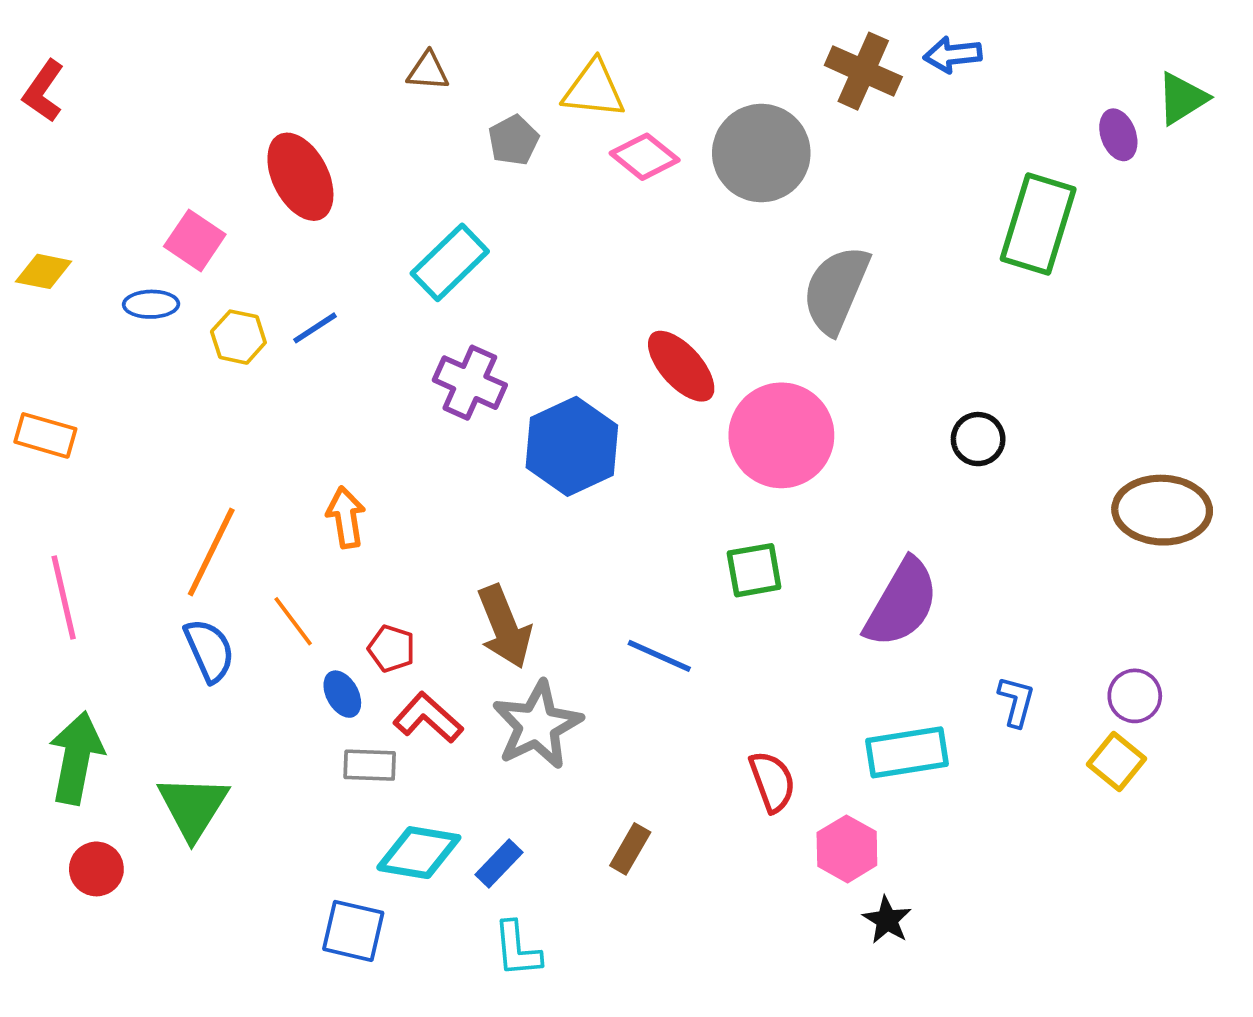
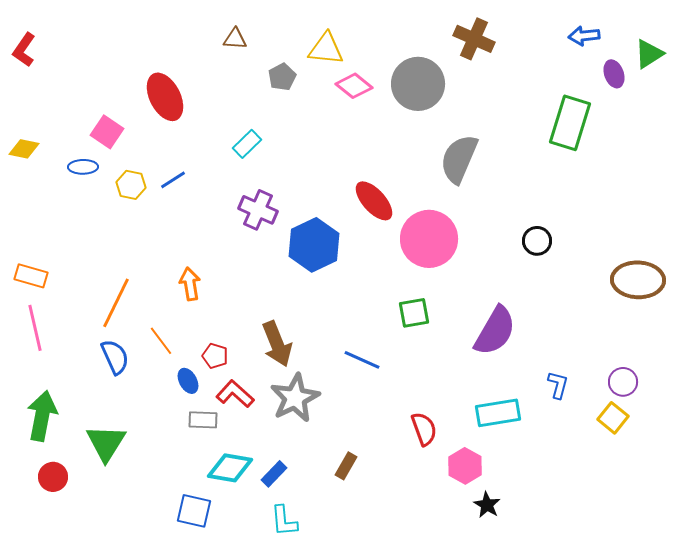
blue arrow: (953, 55) -> (584, 36), moved
cyan rectangle: (450, 262) -> (247, 144), size x0.7
orange rectangle: (45, 435) -> (31, 276), moved

